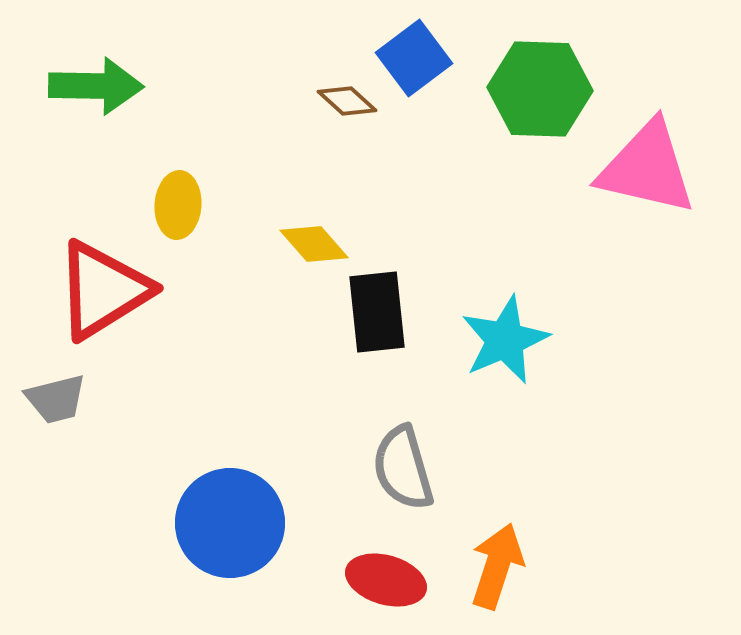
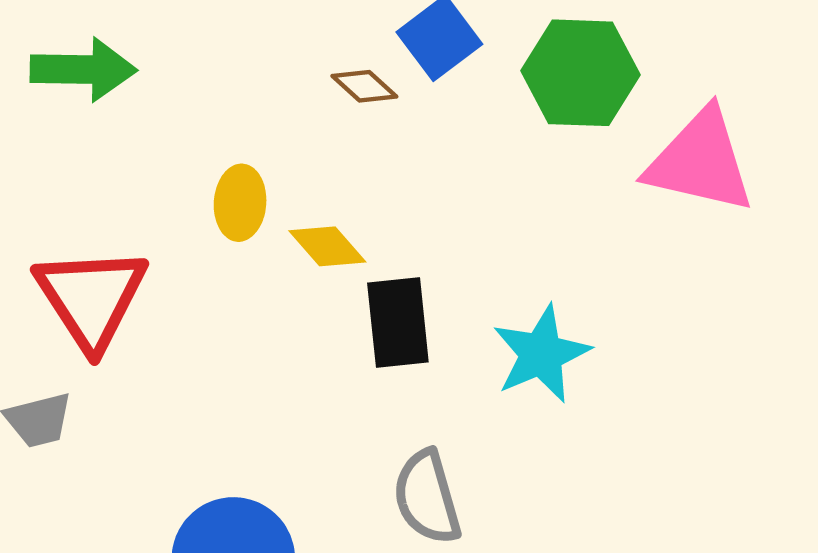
yellow ellipse: (178, 205) -> (240, 203), moved
red triangle: (103, 290) -> (91, 298), turned -31

